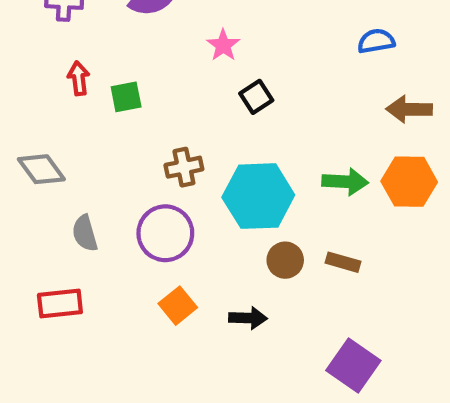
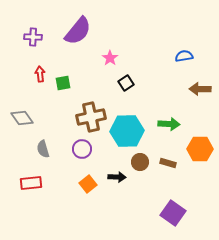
brown cross: (184, 167) -> (91, 117), size x1.6
orange hexagon: (409, 182) -> (200, 149), moved
purple circle: (165, 233) -> (82, 149), size x0.7
black arrow: (248, 318) -> (117, 177), moved

